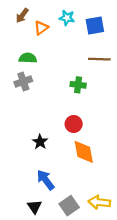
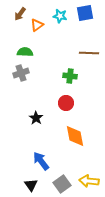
blue square: (95, 26) -> (85, 13), moved
red circle: (74, 124) -> (66, 103), moved
black star: (40, 142) -> (36, 118), moved

